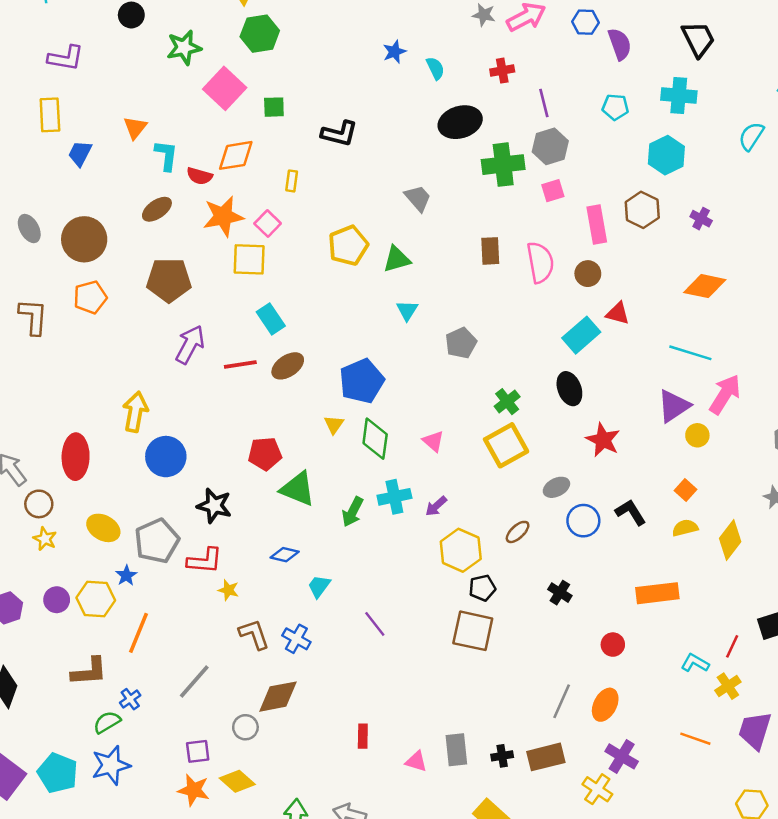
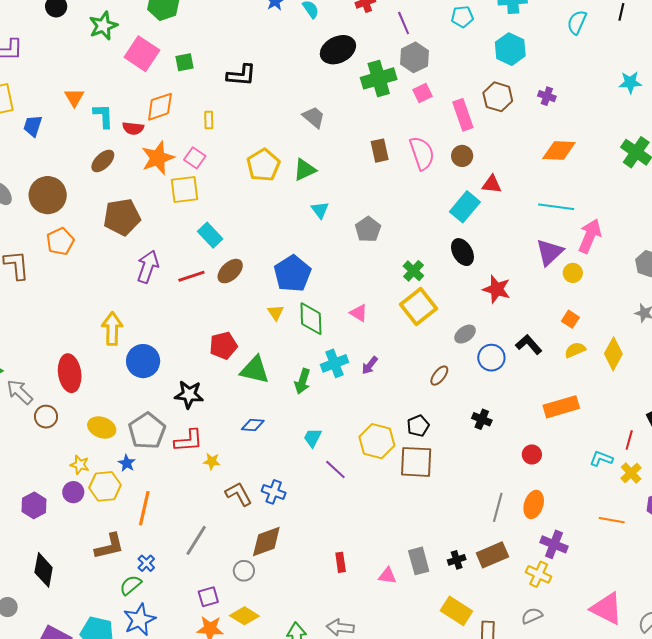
yellow star: (45, 539) -> (80, 465), moved
yellow hexagon: (461, 550) -> (377, 441), moved
cyan trapezoid: (319, 586) -> (313, 438), moved

